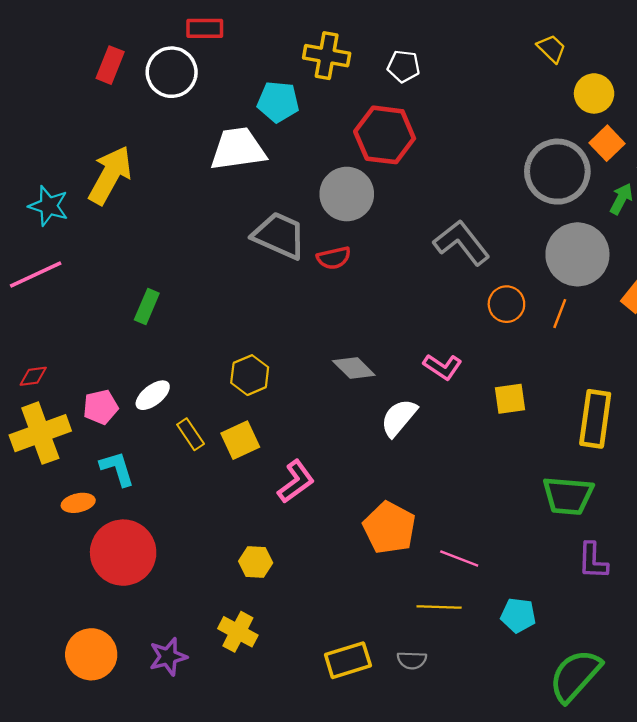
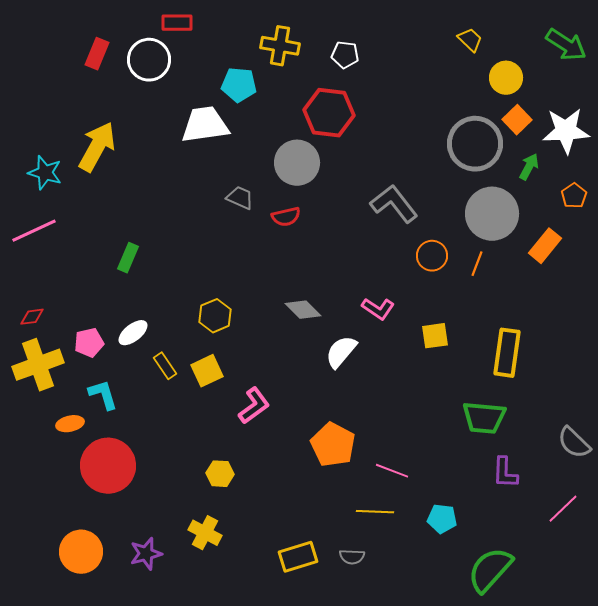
gray trapezoid: (279, 235) -> (240, 198), size x0.6

